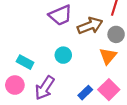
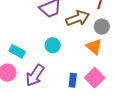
orange triangle: (108, 56) -> (94, 47), turned -30
blue rectangle: (85, 93) -> (73, 80), turned -40

